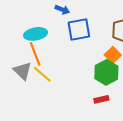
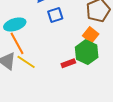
blue square: (79, 30) -> (55, 15), size x0.7
red rectangle: (101, 99) -> (68, 63), moved

